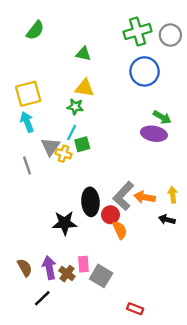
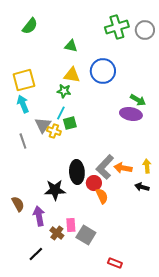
blue circle: (145, 71) -> (103, 71), moved
brown semicircle: (25, 268) -> (18, 204), moved
purple arrow: (49, 268) -> (39, 216), moved

